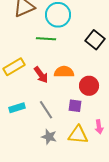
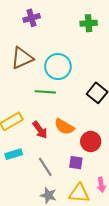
orange semicircle: (64, 72) -> (64, 127), turned -150
cyan rectangle: (17, 108) -> (14, 154), moved

